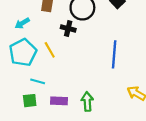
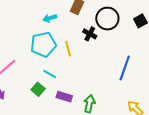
green square: (30, 101) -> (38, 89), turned 32

